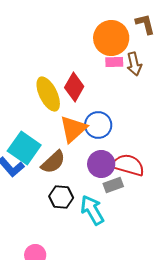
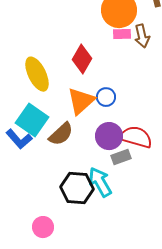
yellow ellipse: (48, 94) -> (37, 74), moved
blue circle: (98, 125) -> (106, 97), size x0.7
black hexagon: (61, 197) -> (77, 188), moved, size x1.4

